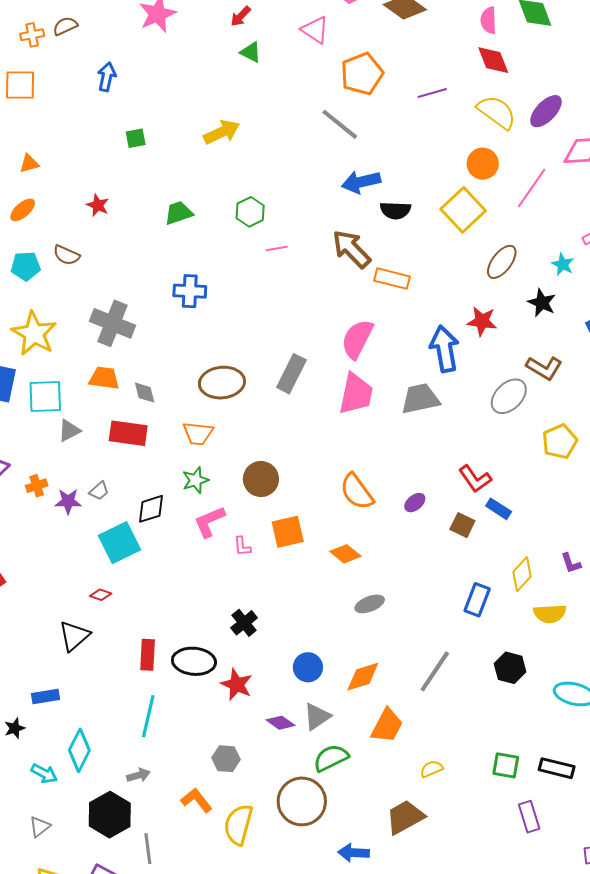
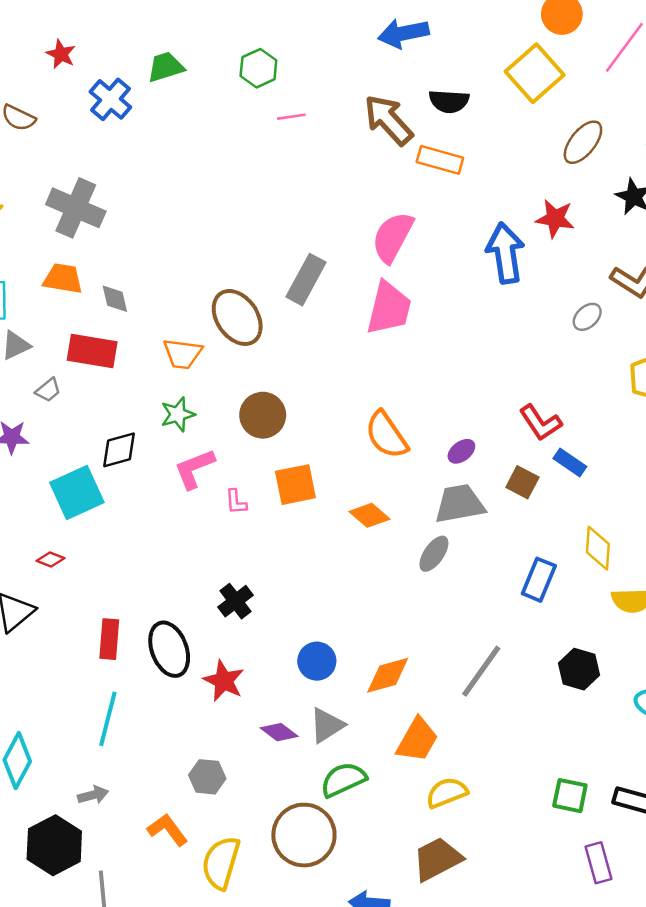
black semicircle: (395, 210) -> (449, 101), moved
blue cross: (190, 291) -> (110, 99), moved, turned 36
brown ellipse: (222, 383) -> (237, 317), moved, turned 60
gray ellipse: (509, 396) -> (587, 317), size x0.6
gray trapezoid: (420, 399) -> (460, 504), moved
gray trapezoid: (99, 491) -> (48, 390), moved
yellow diamond: (522, 574) -> (598, 548), turned -40
gray ellipse: (370, 604) -> (434, 554), moved, turned -36
black ellipse: (194, 661) -> (169, 649), turned 63
yellow semicircle: (431, 769) -> (447, 793), moved, size x1.4

